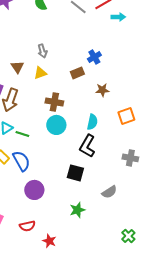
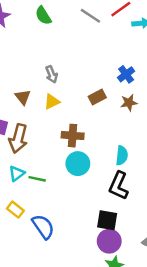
blue cross: (94, 57) -> (126, 74), moved
brown star: (102, 90) -> (129, 103), moved
blue semicircle: (21, 161) -> (43, 227), moved
purple circle: (34, 190) -> (109, 241), moved

